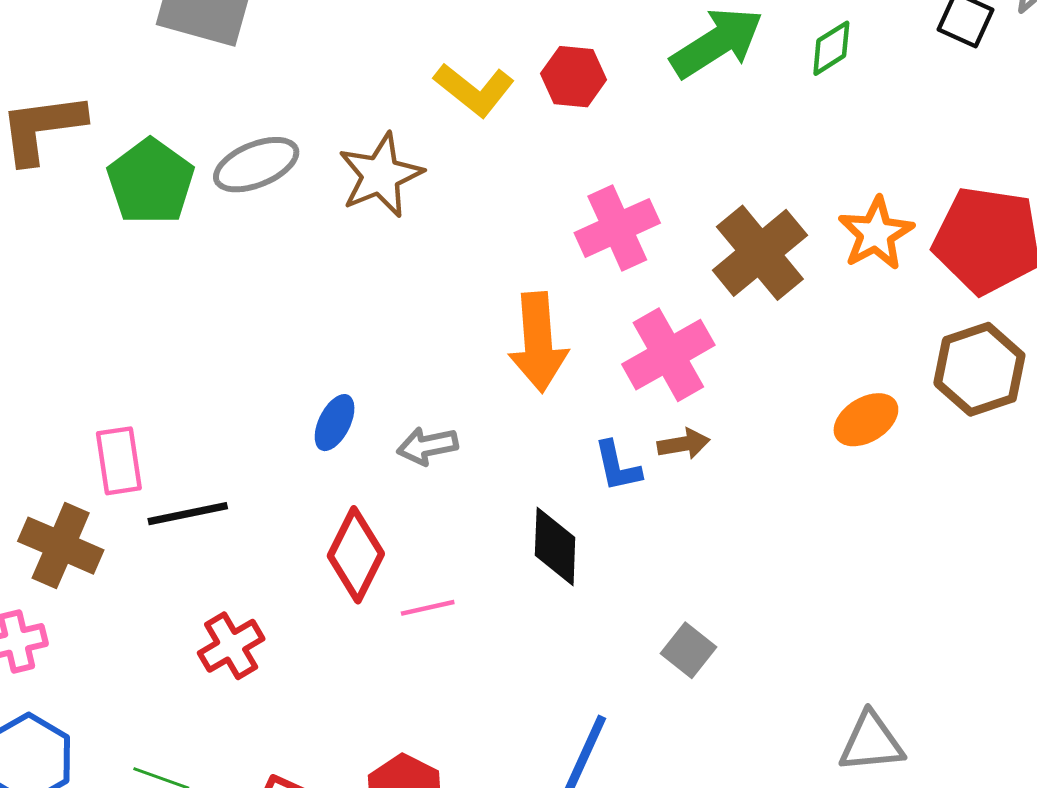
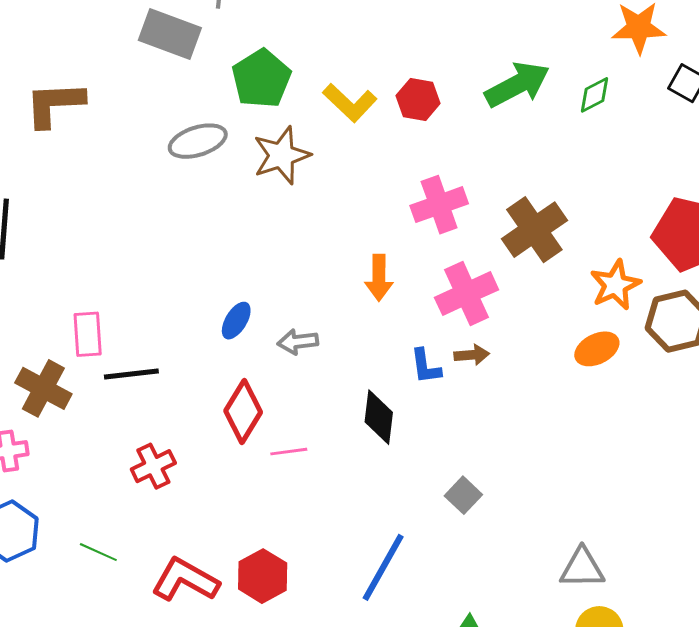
green pentagon: (151, 182) -> (261, 79), moved
orange star: (876, 233) -> (615, 285), moved
orange arrow: (538, 342) -> (379, 278), size x0.7

